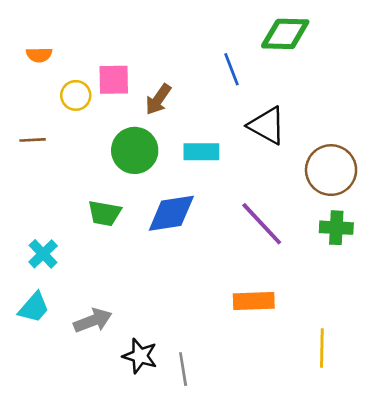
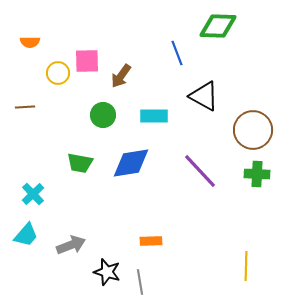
green circle: (135, 150) -> (103, 115), size x0.7
orange rectangle: (254, 301) -> (151, 241), moved, size x0.7

